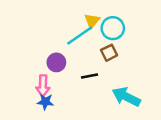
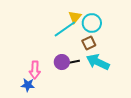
purple circle: (56, 62) -> (62, 62), moved
cyan arrow: (126, 97) -> (98, 62), moved
blue star: (45, 102) -> (28, 85), moved

